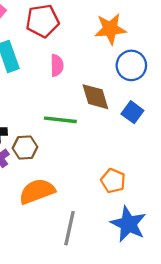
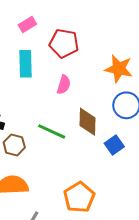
orange pentagon: (113, 181) -> (79, 197), size x1.4

